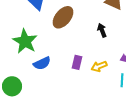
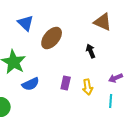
yellow arrow: (99, 66) -> (88, 87), turned -77

